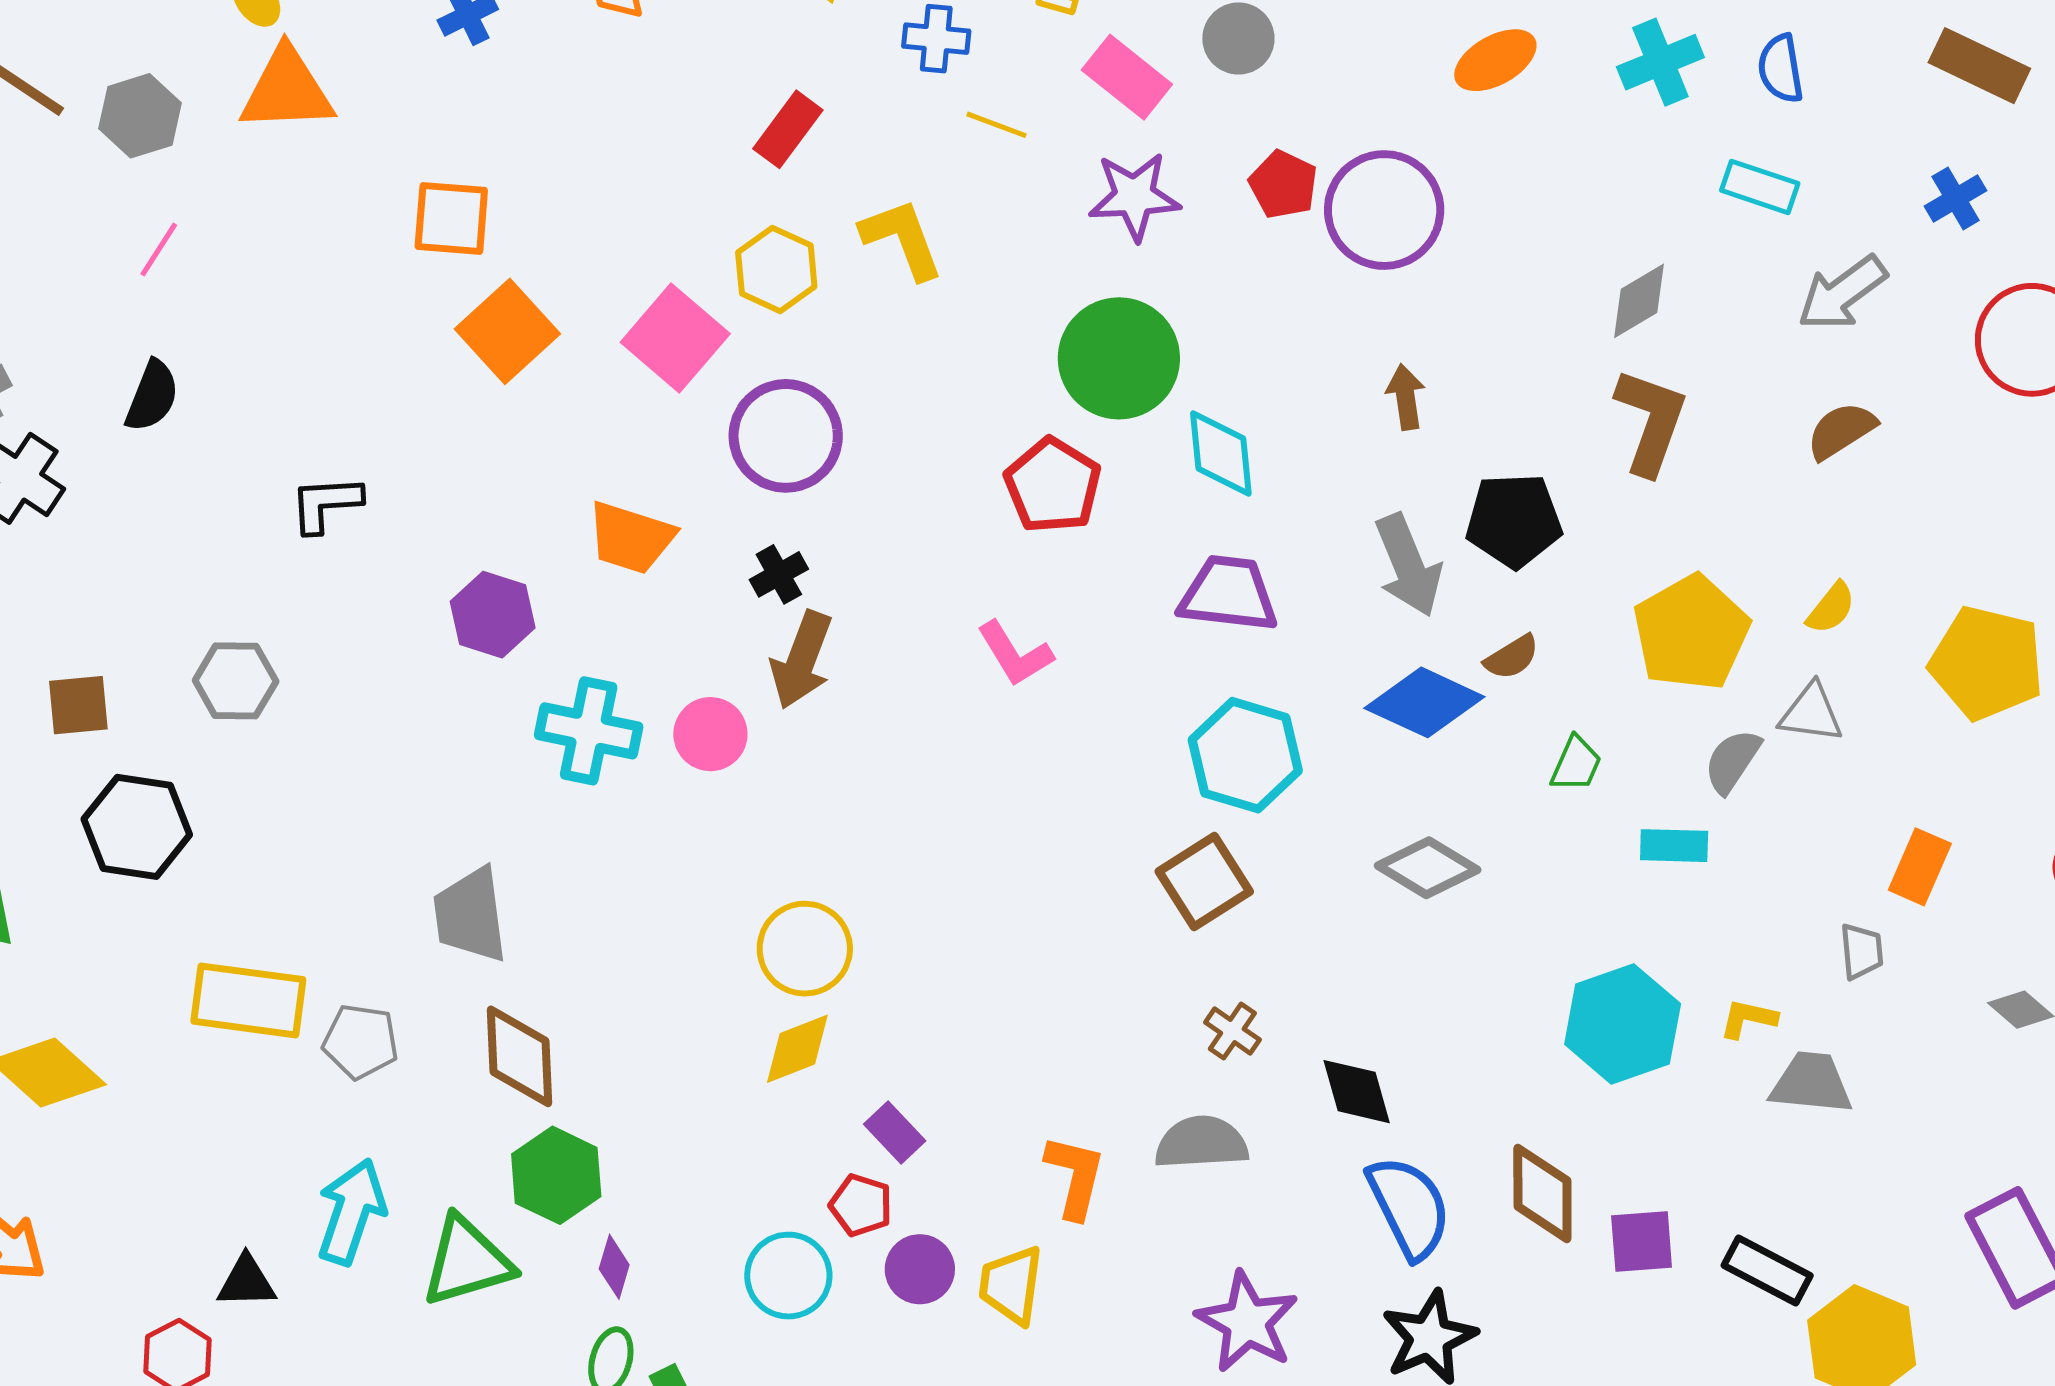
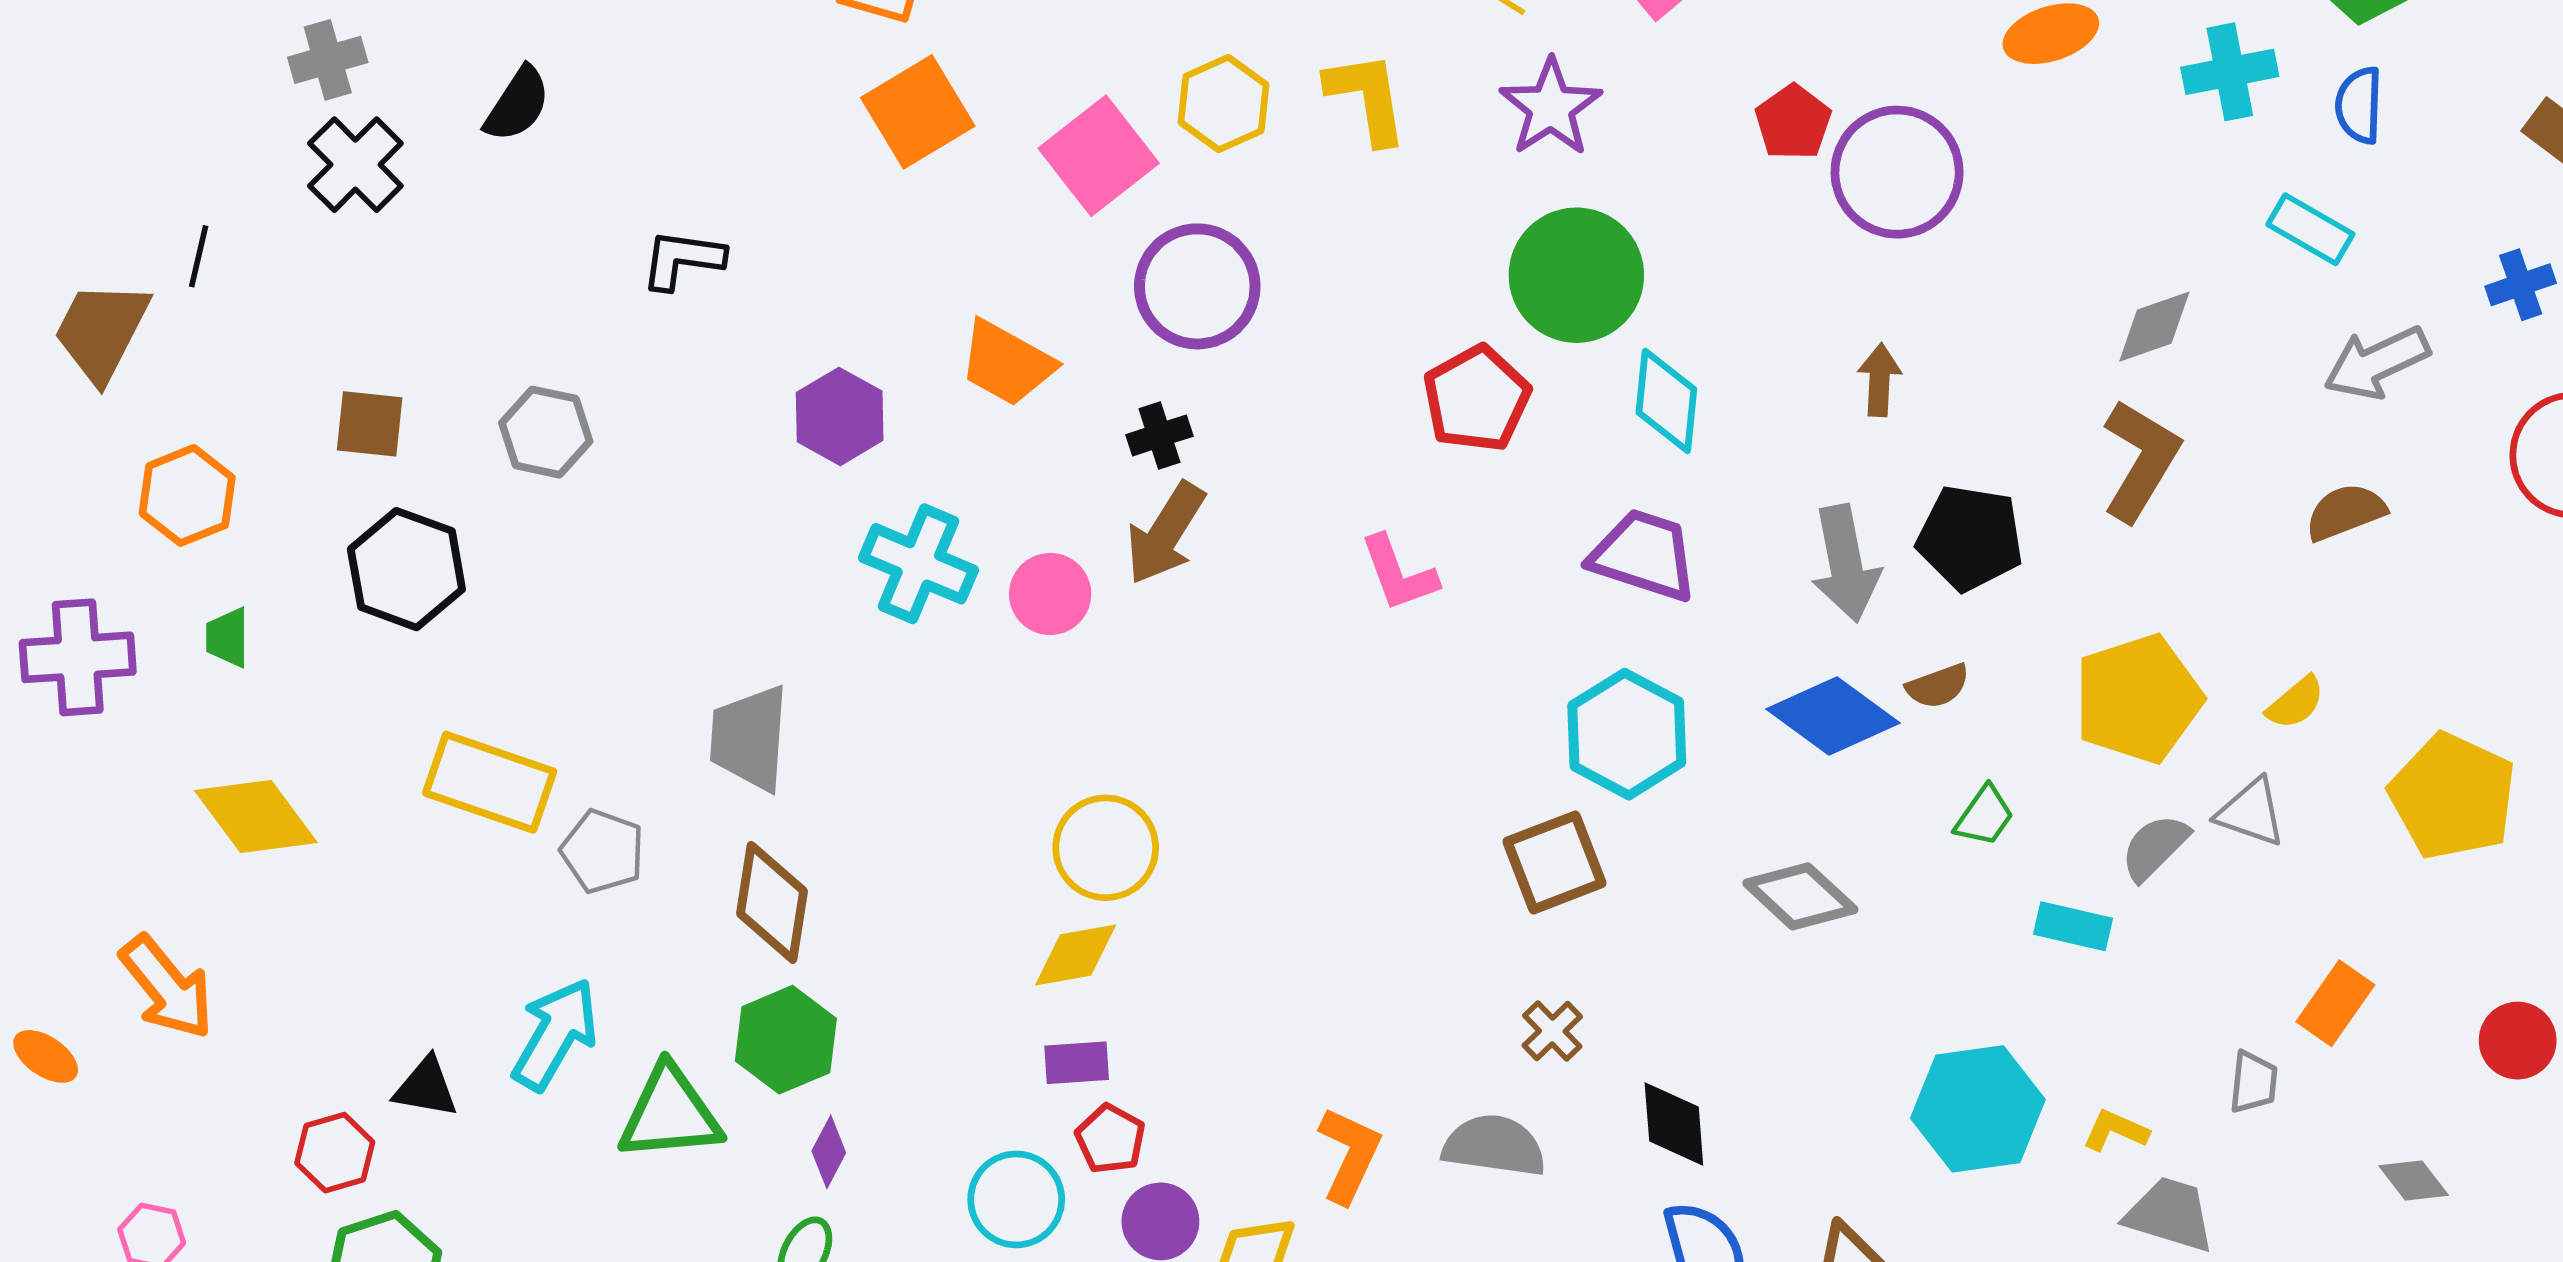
purple star: (1134, 196) -> (1551, 107), moved, turned 30
purple rectangle: (895, 1132) -> (1077, 1063), moved, turned -62

